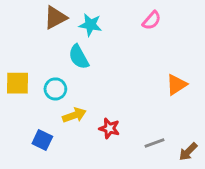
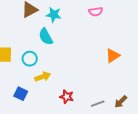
pink semicircle: (152, 20) -> (96, 12), turned 40
red star: (109, 128) -> (67, 97), moved
gray line: (155, 143) -> (98, 104), moved

